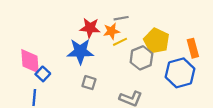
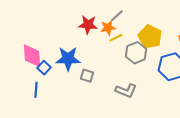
gray line: (121, 18) -> (117, 16), turned -32
blue star: (80, 51) -> (68, 59), moved

